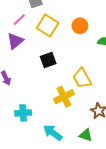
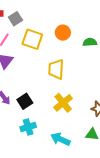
black square: (48, 60) -> (25, 101), moved
yellow trapezoid: (82, 78) -> (56, 69), moved, turned 45

